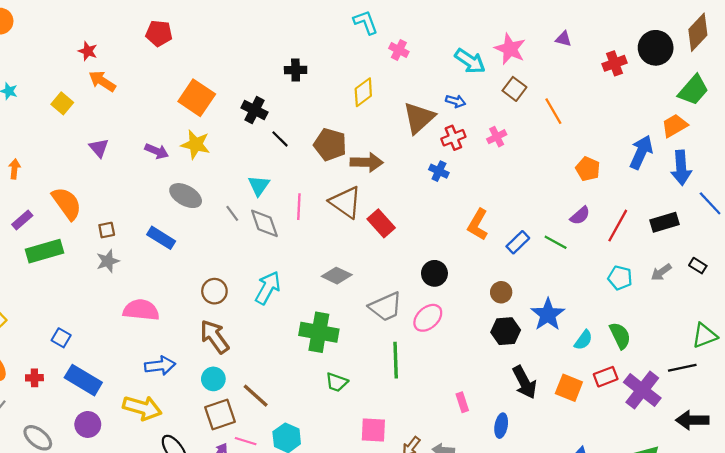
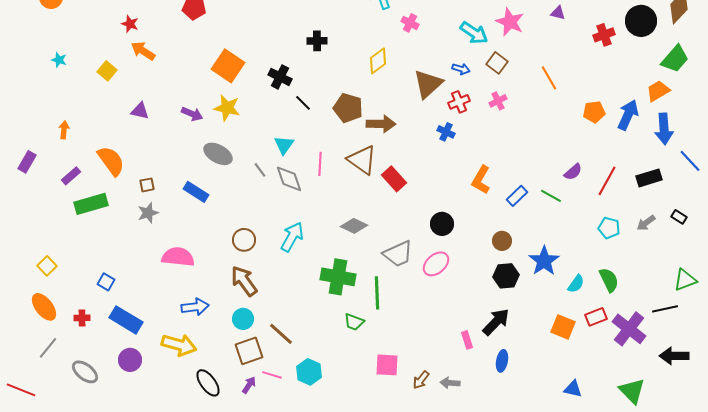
brown square: (514, 89) -> (497, 63), moved
purple triangle: (99, 148) -> (140, 111), turned -36
orange pentagon: (588, 169) -> (594, 112), moved, turned -30
green line: (396, 360) -> (377, 293), moved
black arrow: (524, 382) -> (496, 322), moved, turned -108

